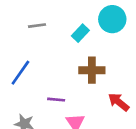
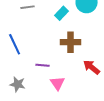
blue line: (20, 73) -> (15, 44), turned -60

